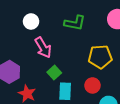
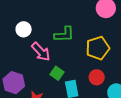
green L-shape: (75, 23) -> (64, 34), moved

